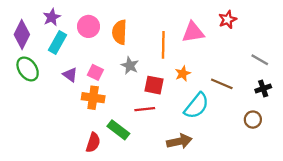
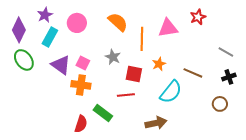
orange semicircle: (120, 32) -> (118, 22), moved, turned 130
purple triangle: (70, 75) -> (61, 65), size x1.5

